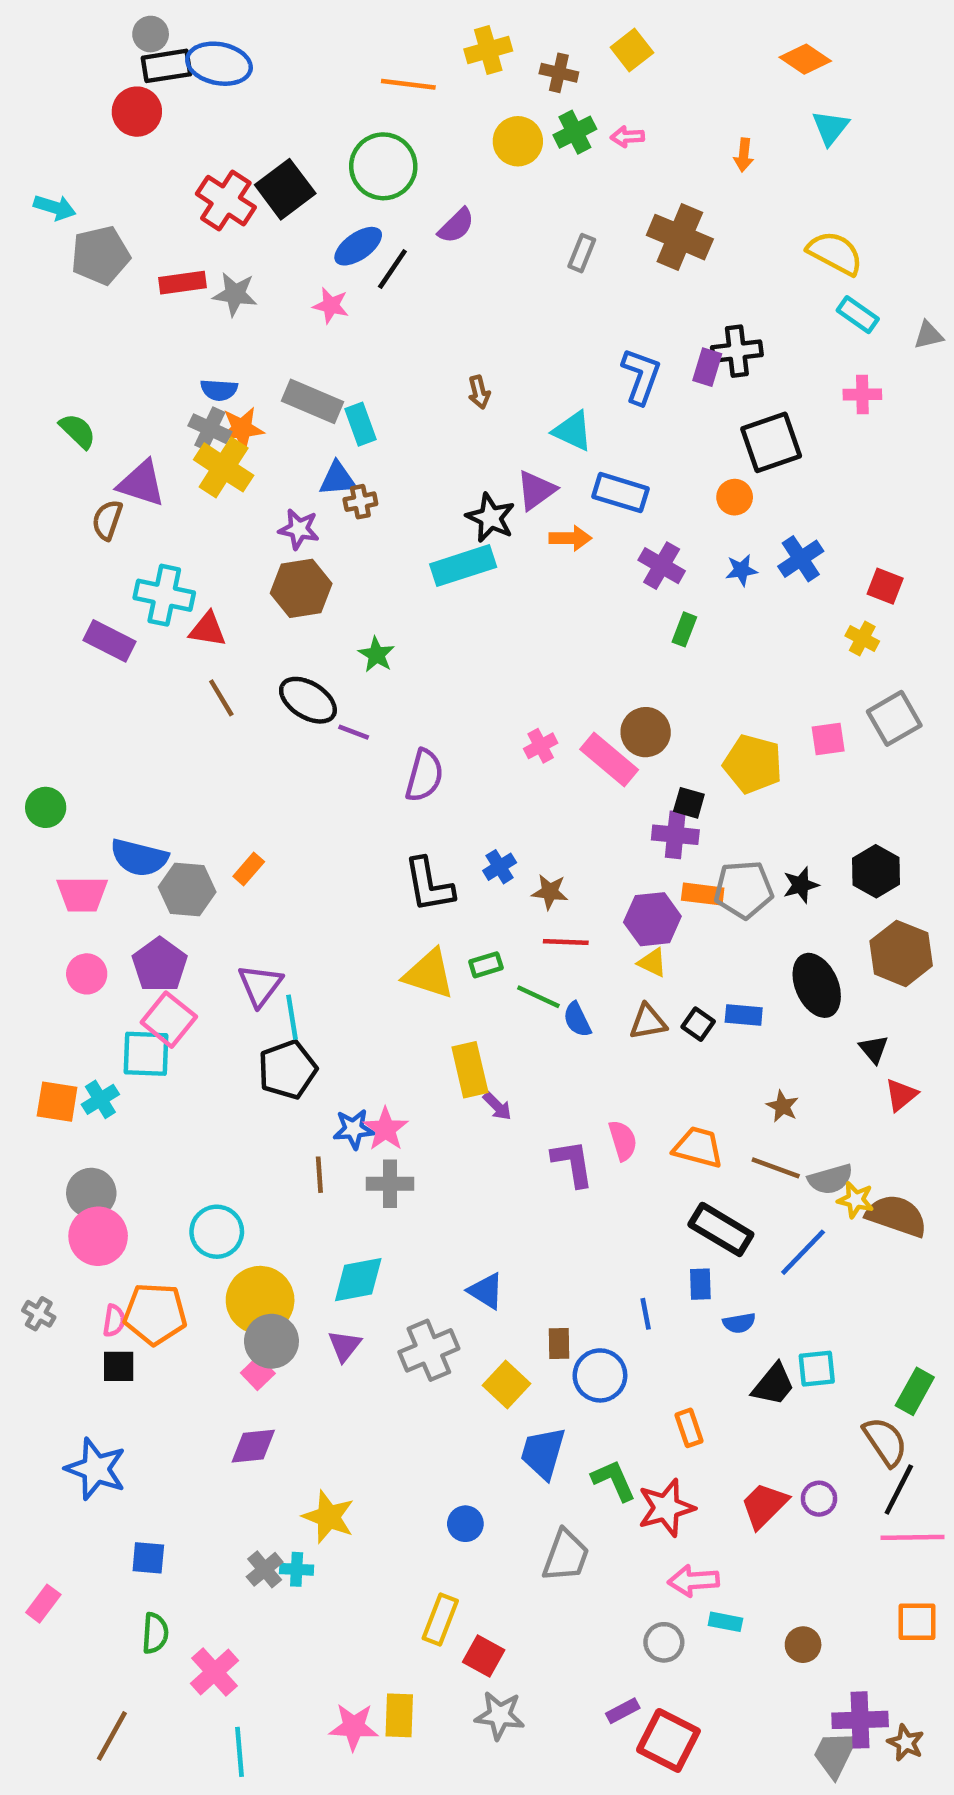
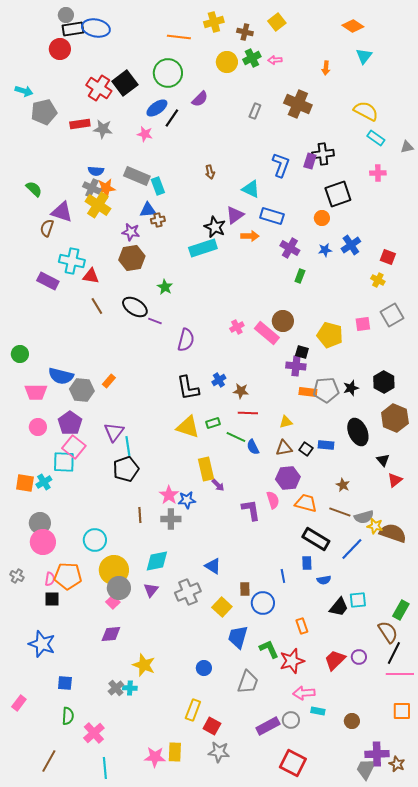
purple hexagon: (652, 919) -> (288, 478), moved
yellow triangle: (652, 963) -> (286, 422), turned -40
blue star: (354, 1129) -> (187, 500), moved
purple rectangle: (623, 1711) -> (268, 726), moved, size x1.6

